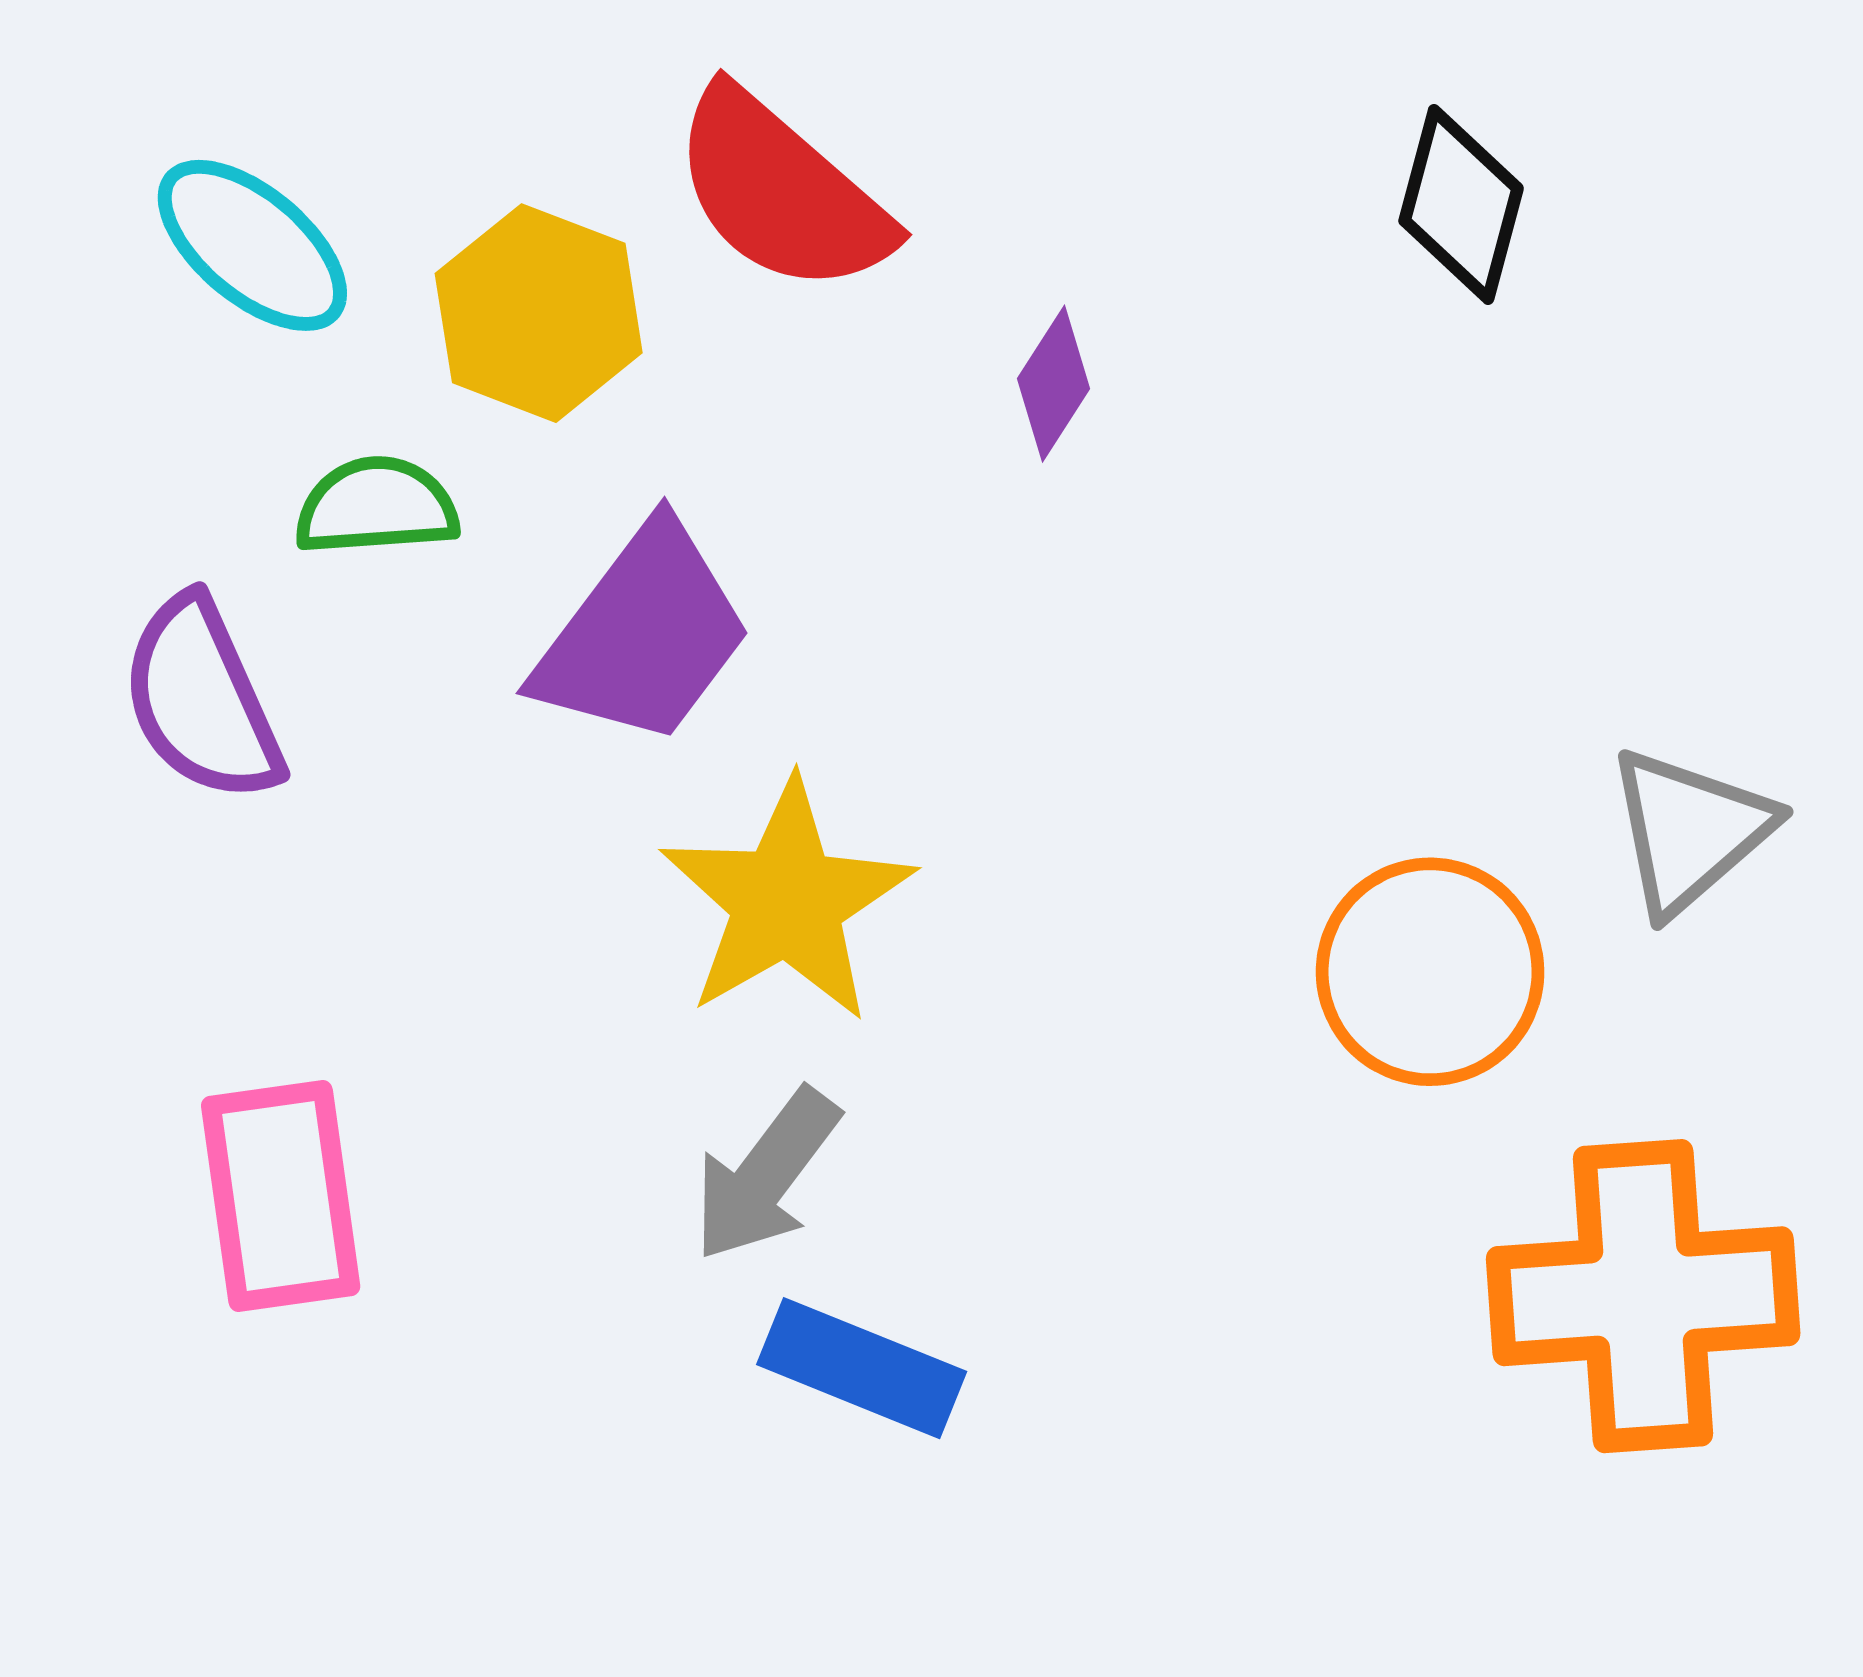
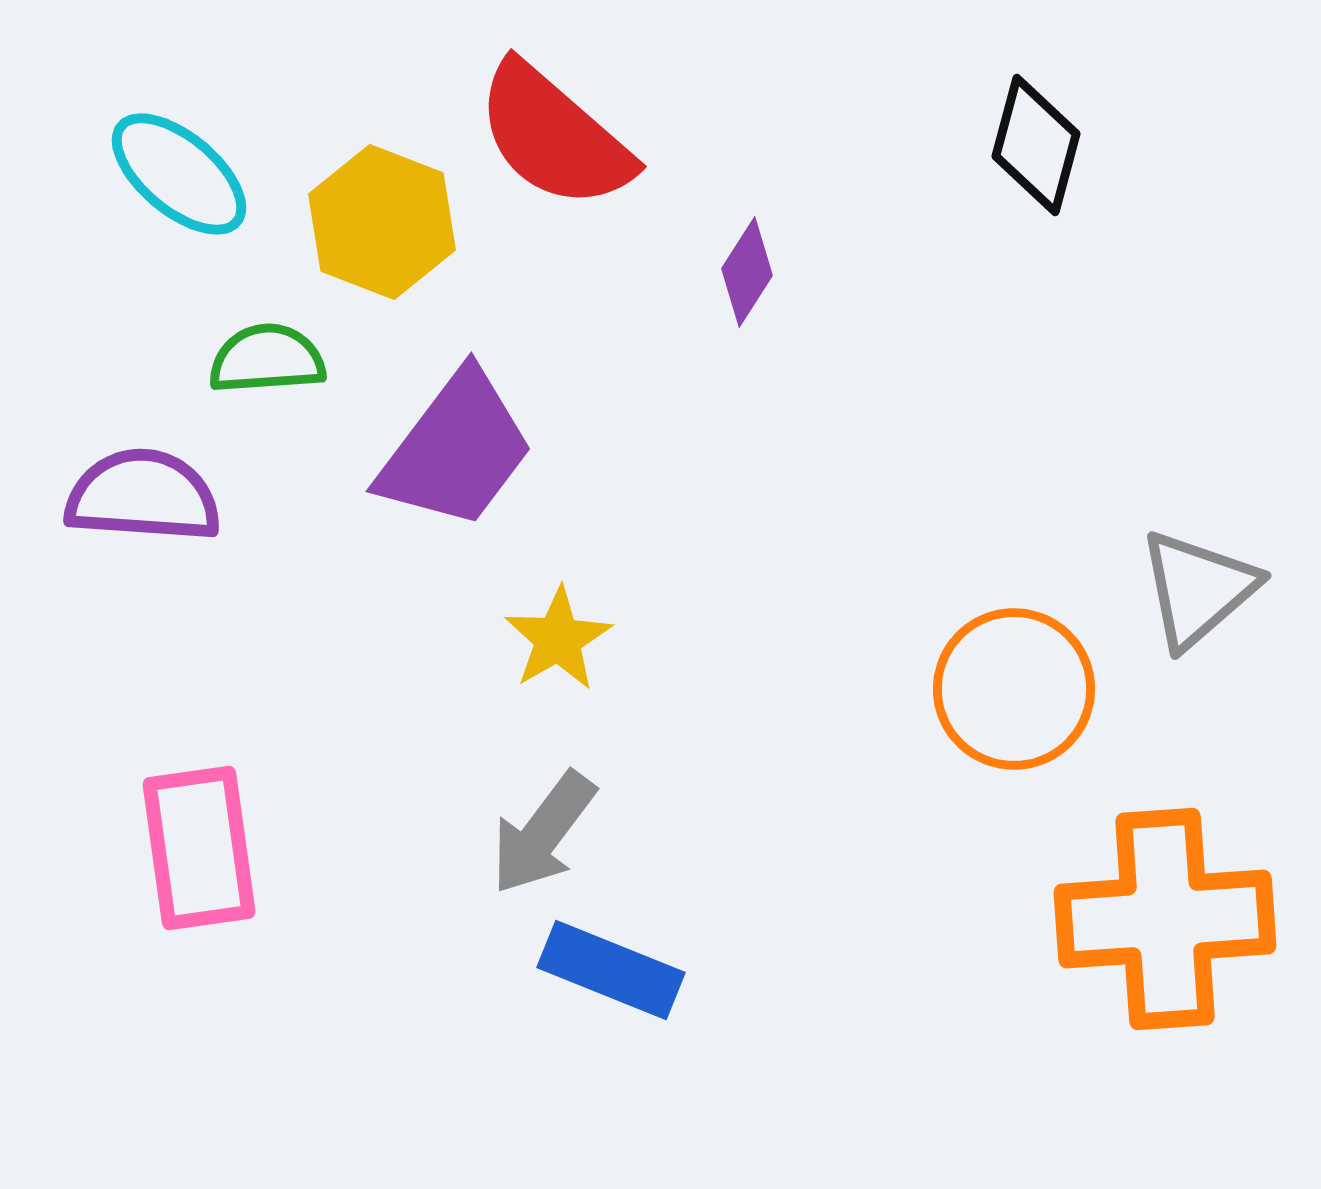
purple semicircle: (202, 700) -> (143, 496), turned 118
yellow star: (787, 901) -> (558, 639), size x0.6

